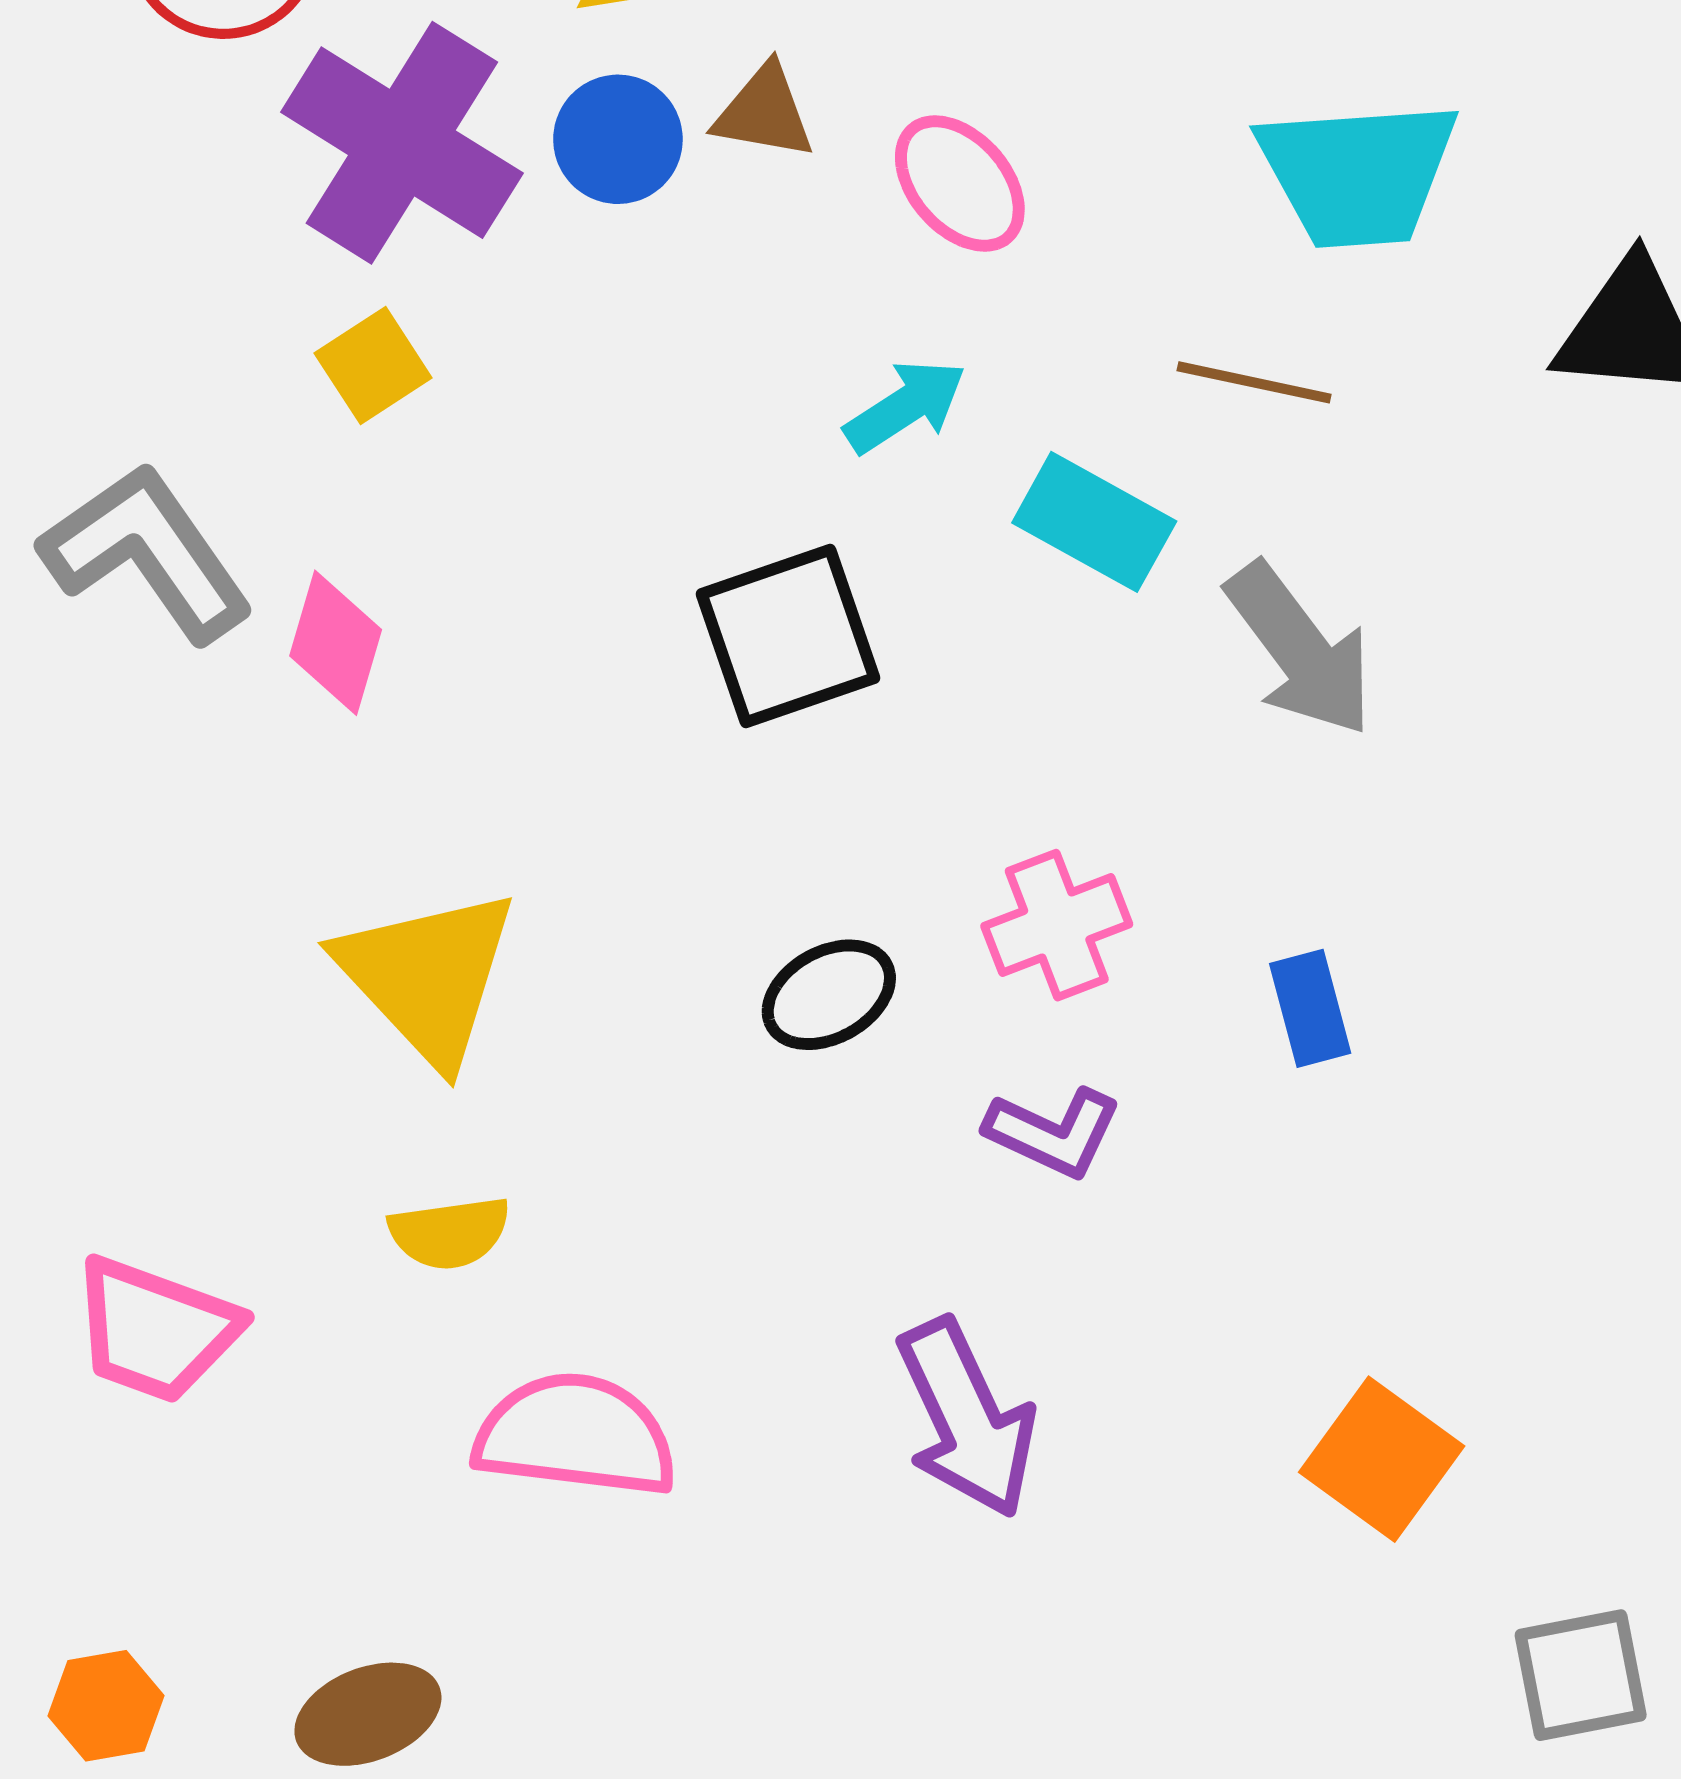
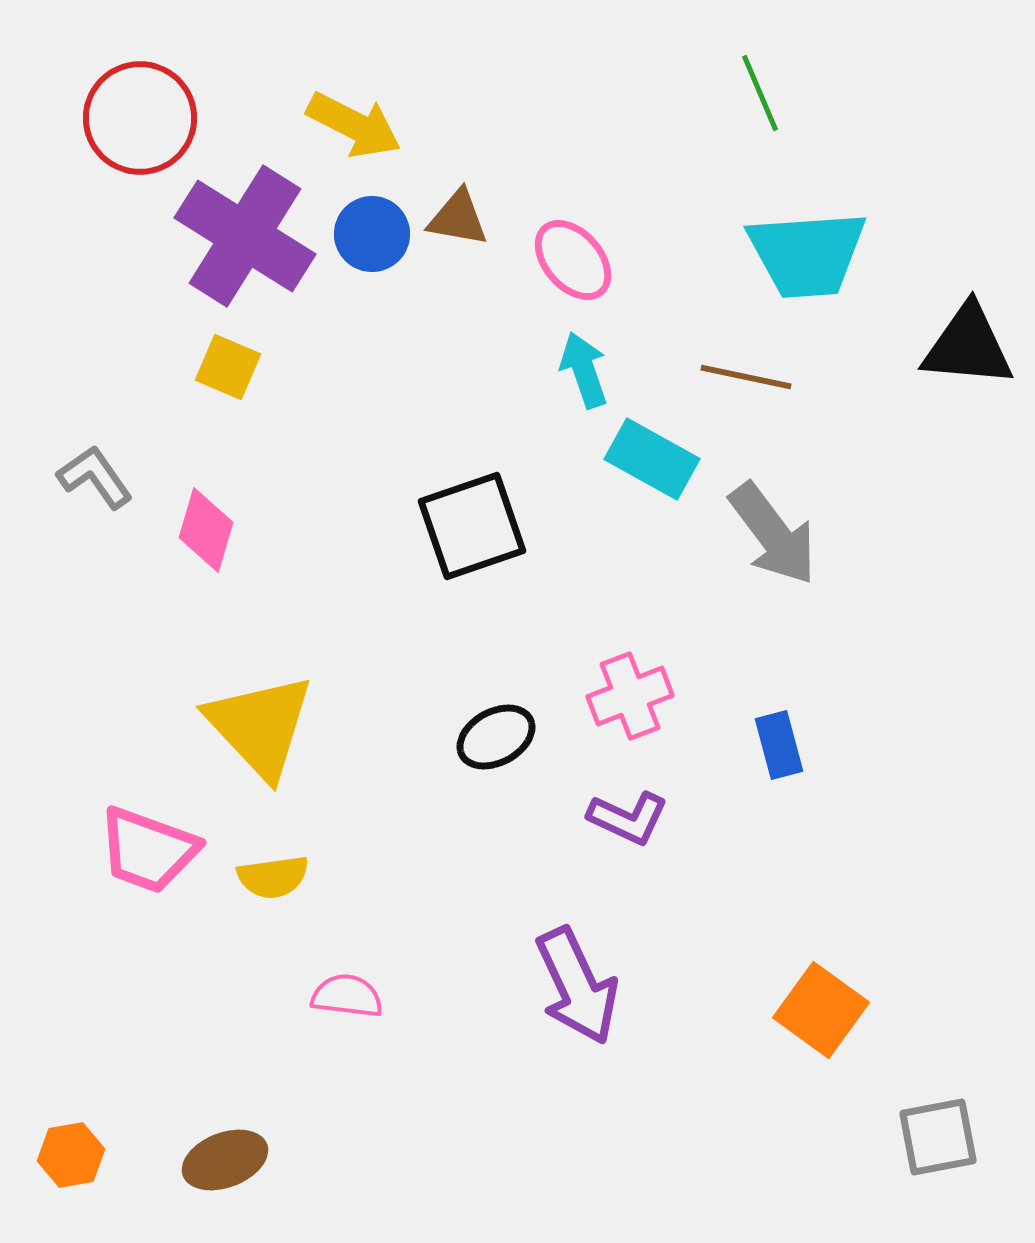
yellow square: (373, 365) -> (228, 367), turned -34
cyan arrow: (905, 406) -> (584, 370), moved, turned -76
gray L-shape: (147, 553) -> (95, 477), size x0.6
pink trapezoid: (155, 1330) -> (148, 850), moved
pink semicircle: (575, 1435) -> (347, 996), size x0.6

